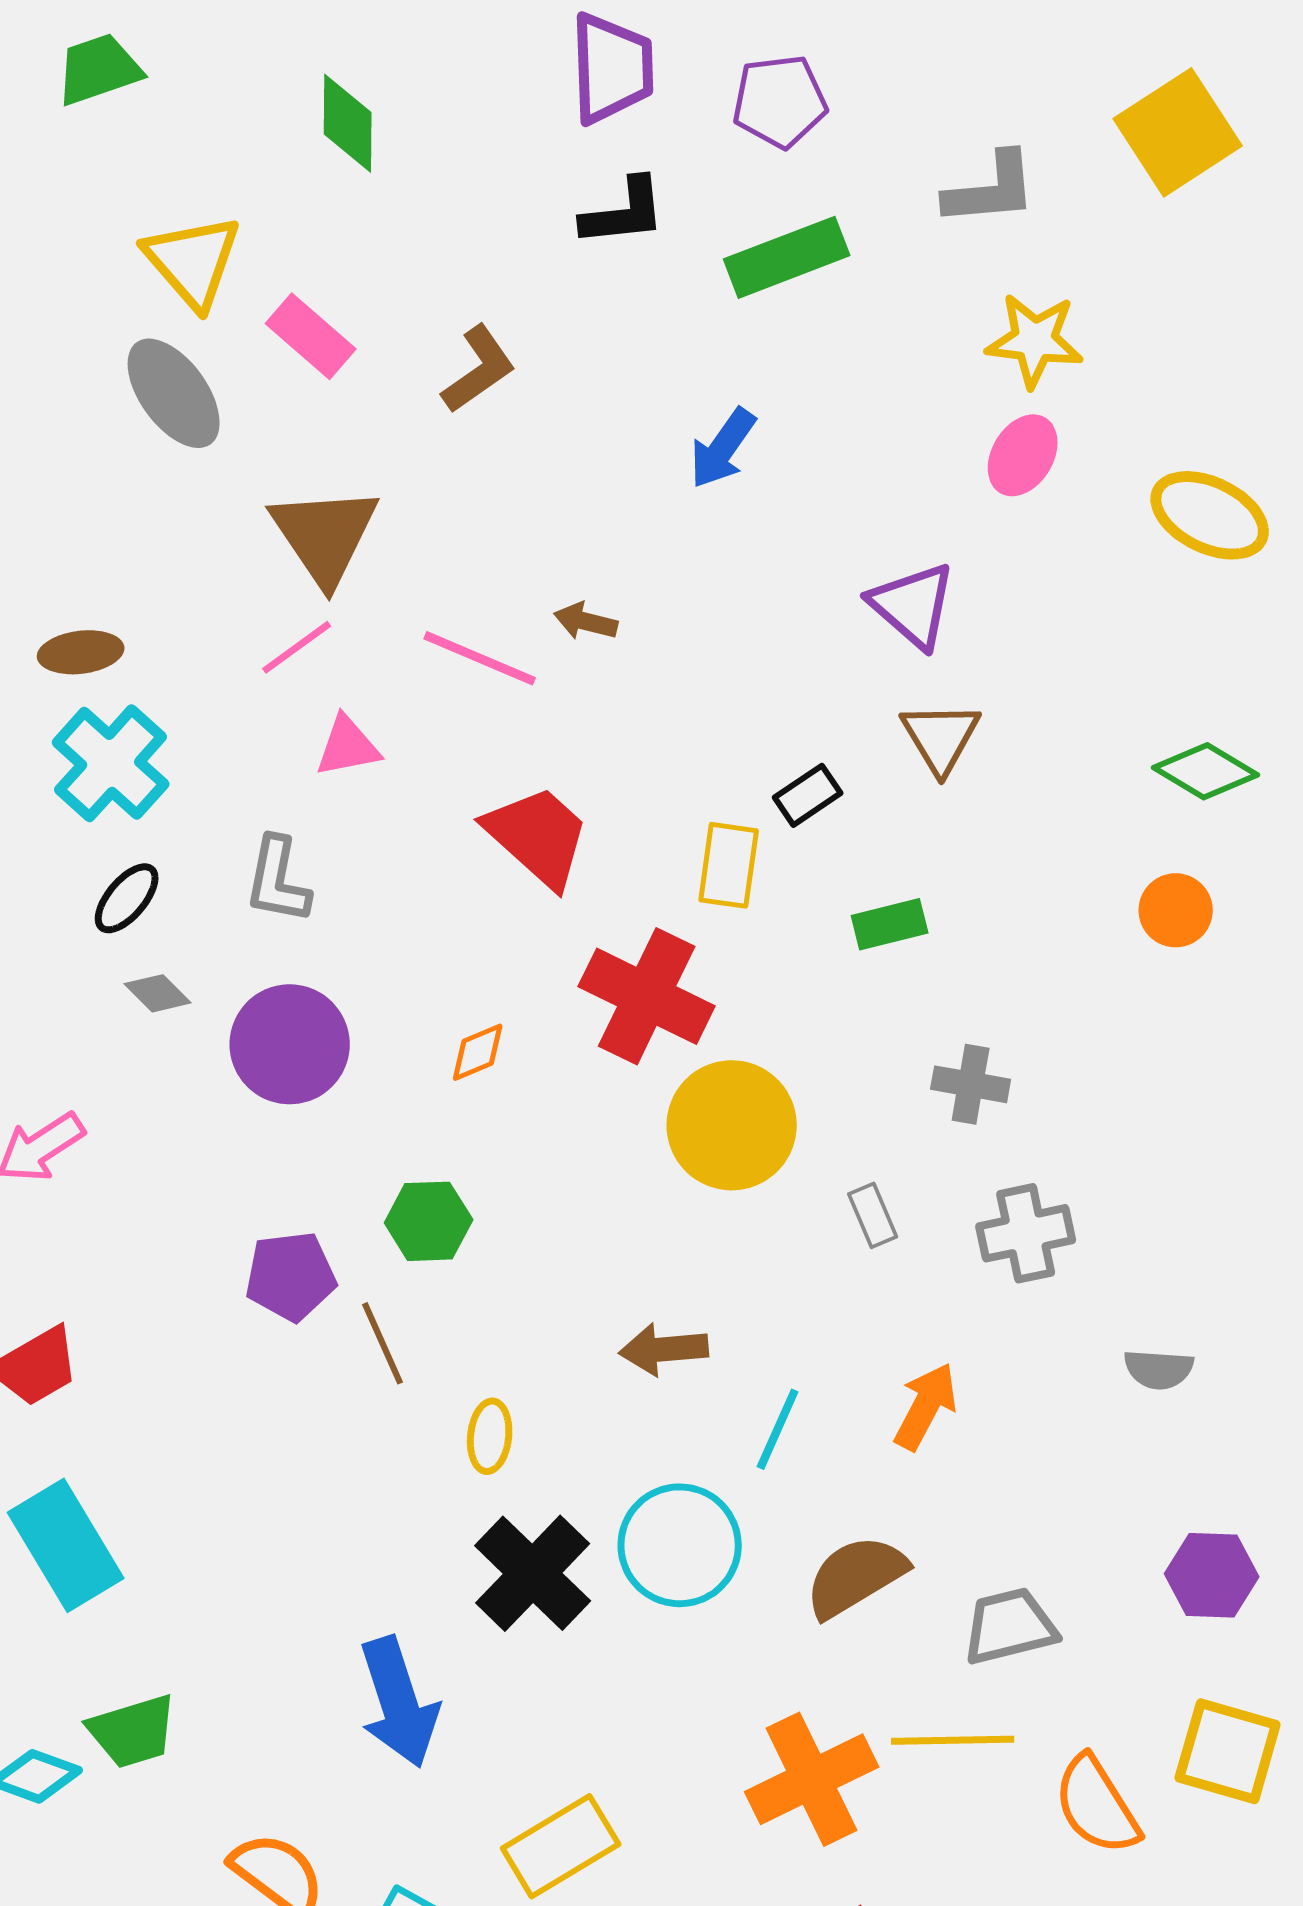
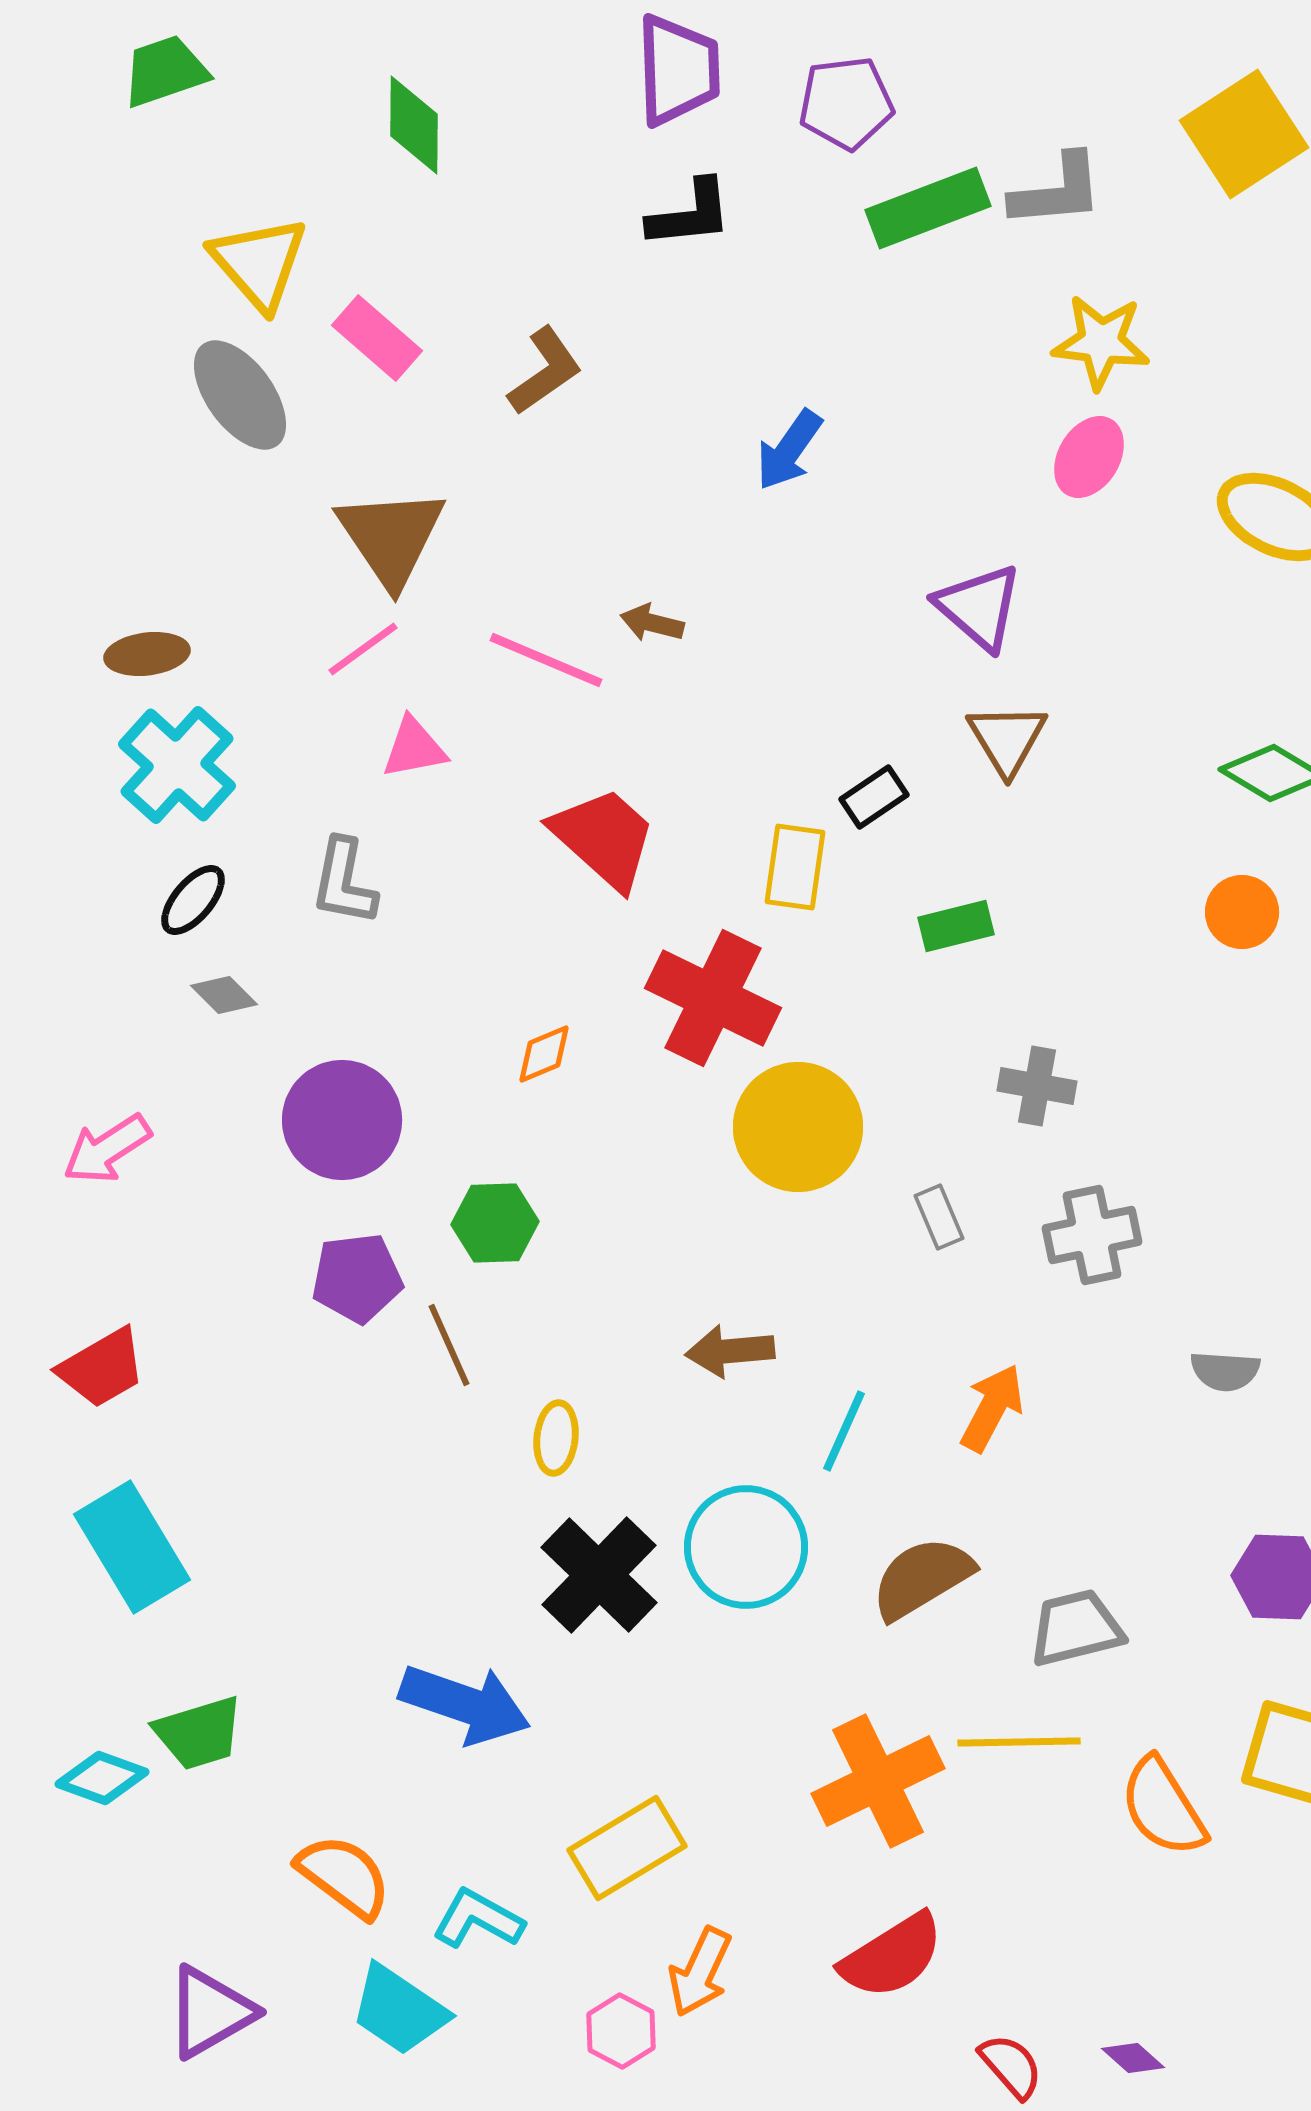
green rectangle: (787, 257) -> (928, 208), moved
purple circle: (290, 1044) -> (342, 1120), moved
blue arrow: (399, 1702) -> (465, 1704), turned -53

